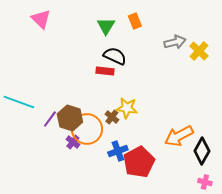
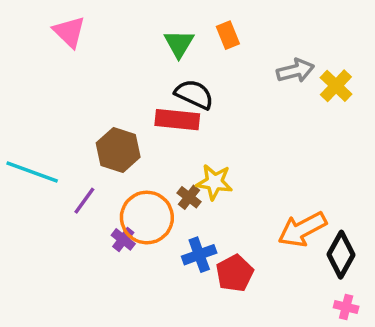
red rectangle: (105, 71) -> (177, 120), size x1.4
brown hexagon: (70, 118) -> (118, 150), moved
red pentagon: (139, 162) -> (235, 273), size x0.7

